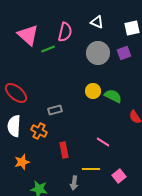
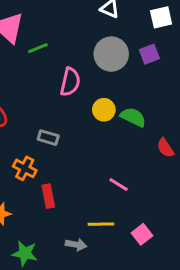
pink semicircle: (65, 32) -> (70, 82), moved
gray rectangle: (55, 110) -> (48, 138), turned 32
red rectangle: (64, 150) -> (48, 196), moved
gray arrow: (74, 183) -> (76, 245), turned -88

